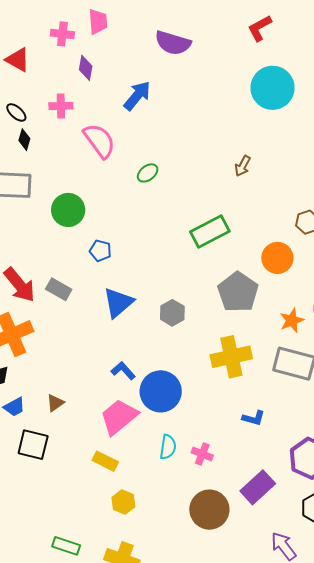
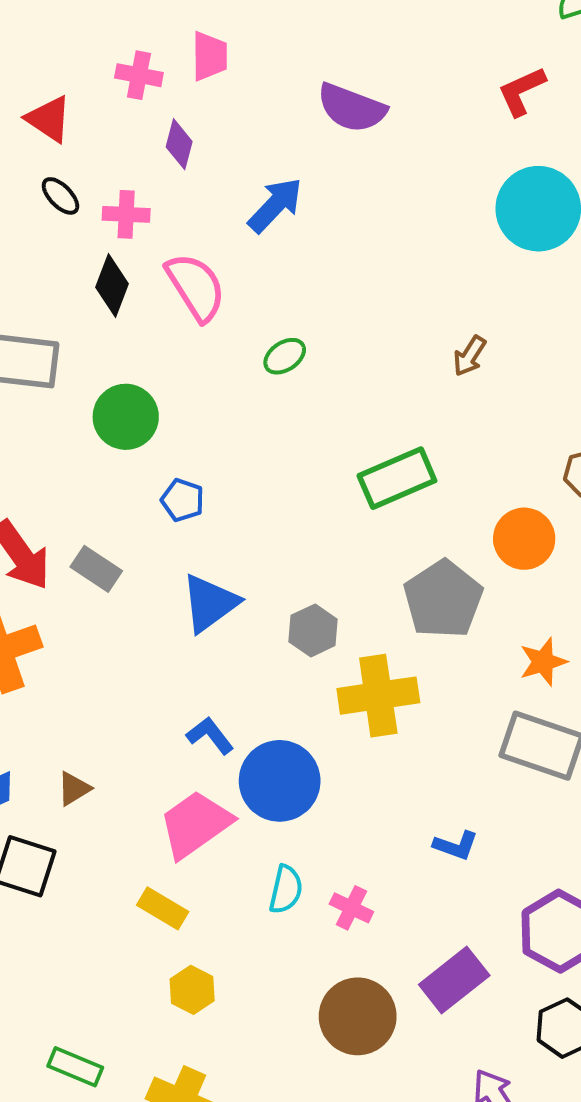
black ellipse: (16, 112) -> (60, 196), moved
black diamond: (24, 140) -> (112, 285), moved, size x1.4
yellow cross: (231, 357) -> (378, 696), moved

